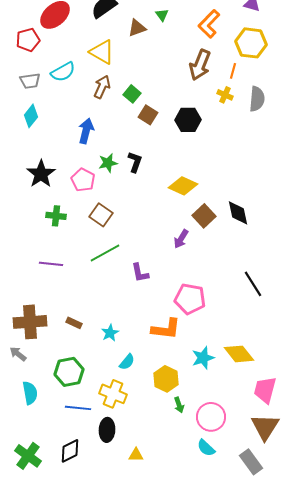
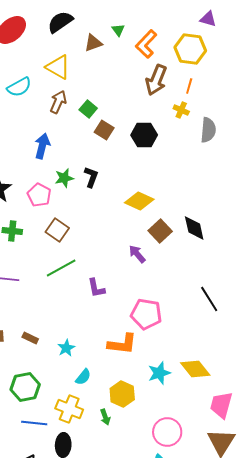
orange L-shape: (209, 24) -> (146, 44), moved
yellow hexagon: (251, 43) -> (190, 49), moved
gray semicircle: (257, 99) -> (208, 130), moved
purple arrow: (181, 239) -> (137, 254), turned 108
green arrow: (179, 405) -> (105, 417), moved

